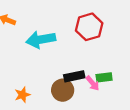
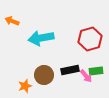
red hexagon: (89, 27) -> (90, 39), moved
brown circle: (63, 90) -> (44, 75), moved

